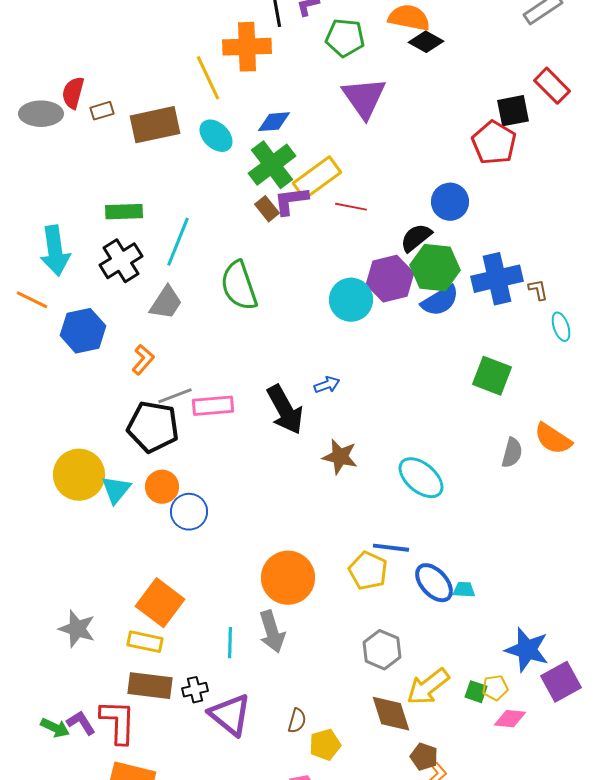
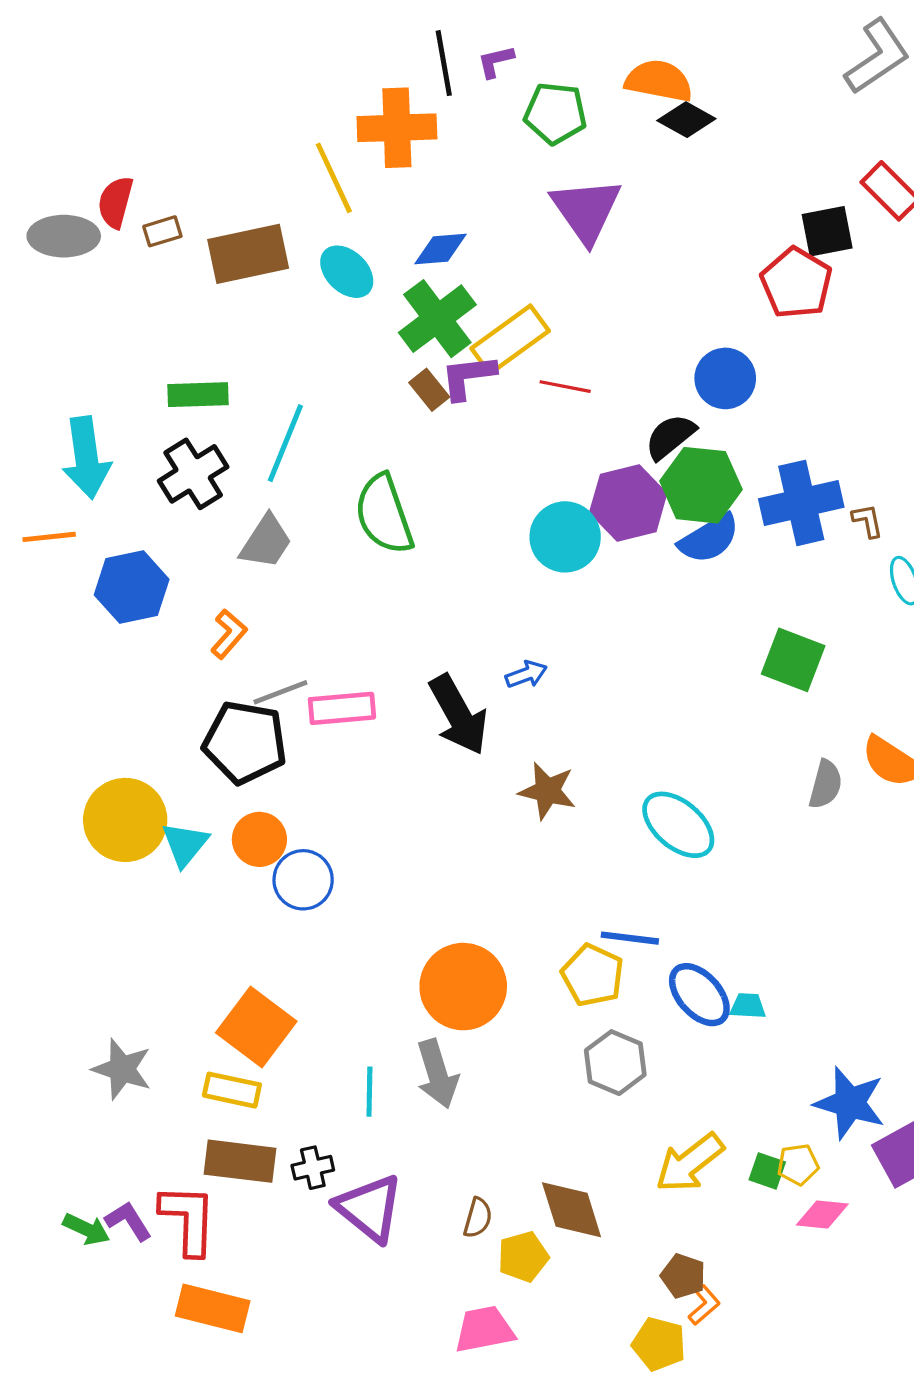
orange line: (32, 300) -> (49, 537), turned -32
gray hexagon: (382, 650) -> (615, 1063), moved
brown diamond: (391, 714) -> (572, 1210), moved

